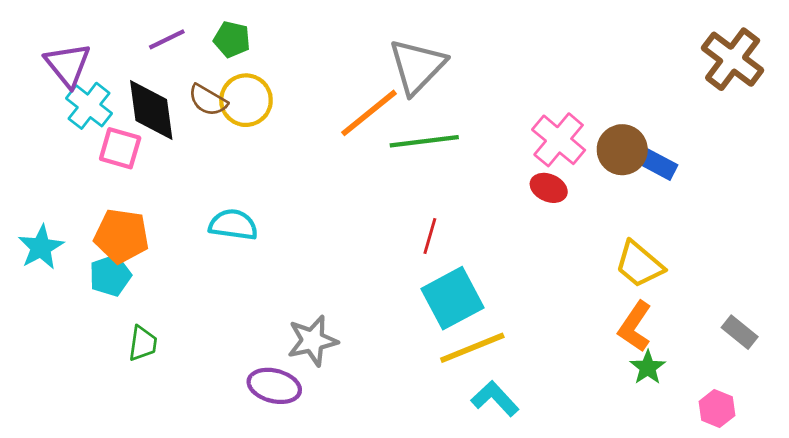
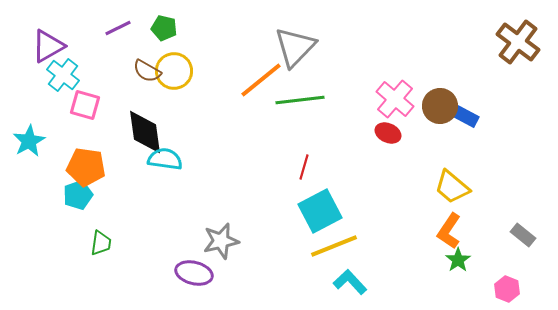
purple triangle: (68, 65) -> (48, 46), turned 39
black diamond: (151, 110) -> (145, 132), moved
cyan star: (41, 247) -> (29, 141), moved

